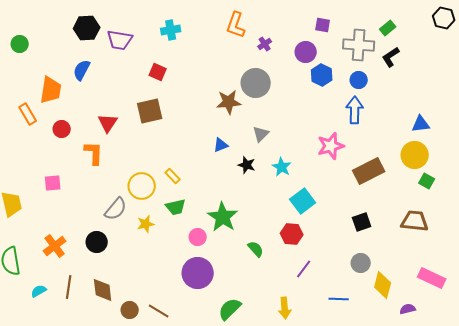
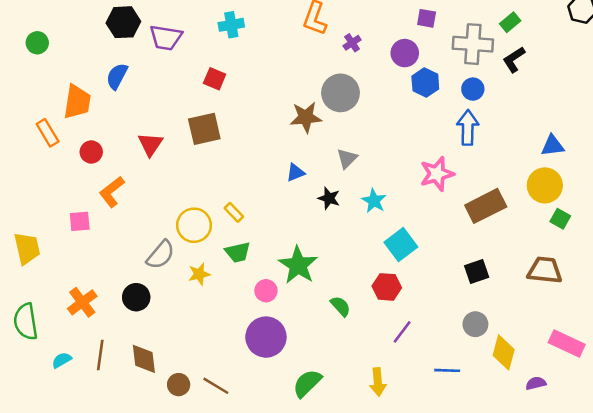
orange L-shape: (94, 153) -> (112, 192), moved, turned -130

